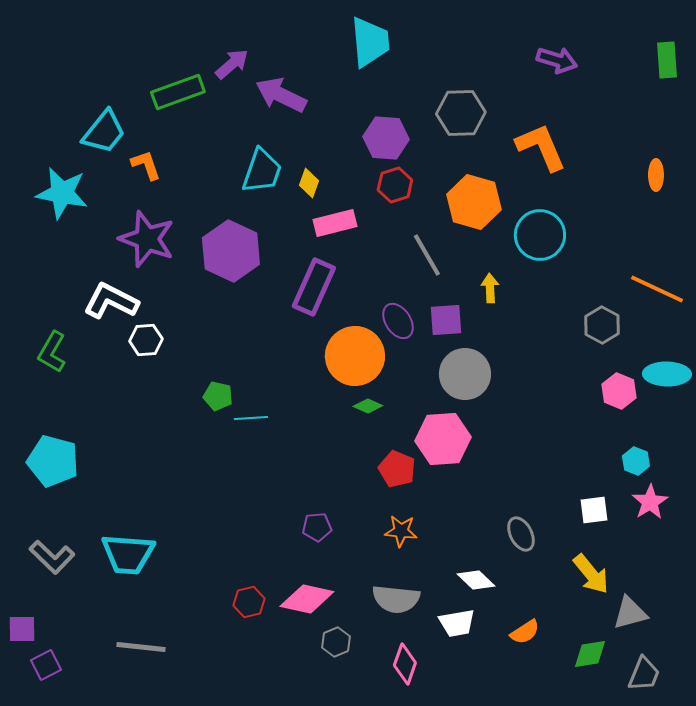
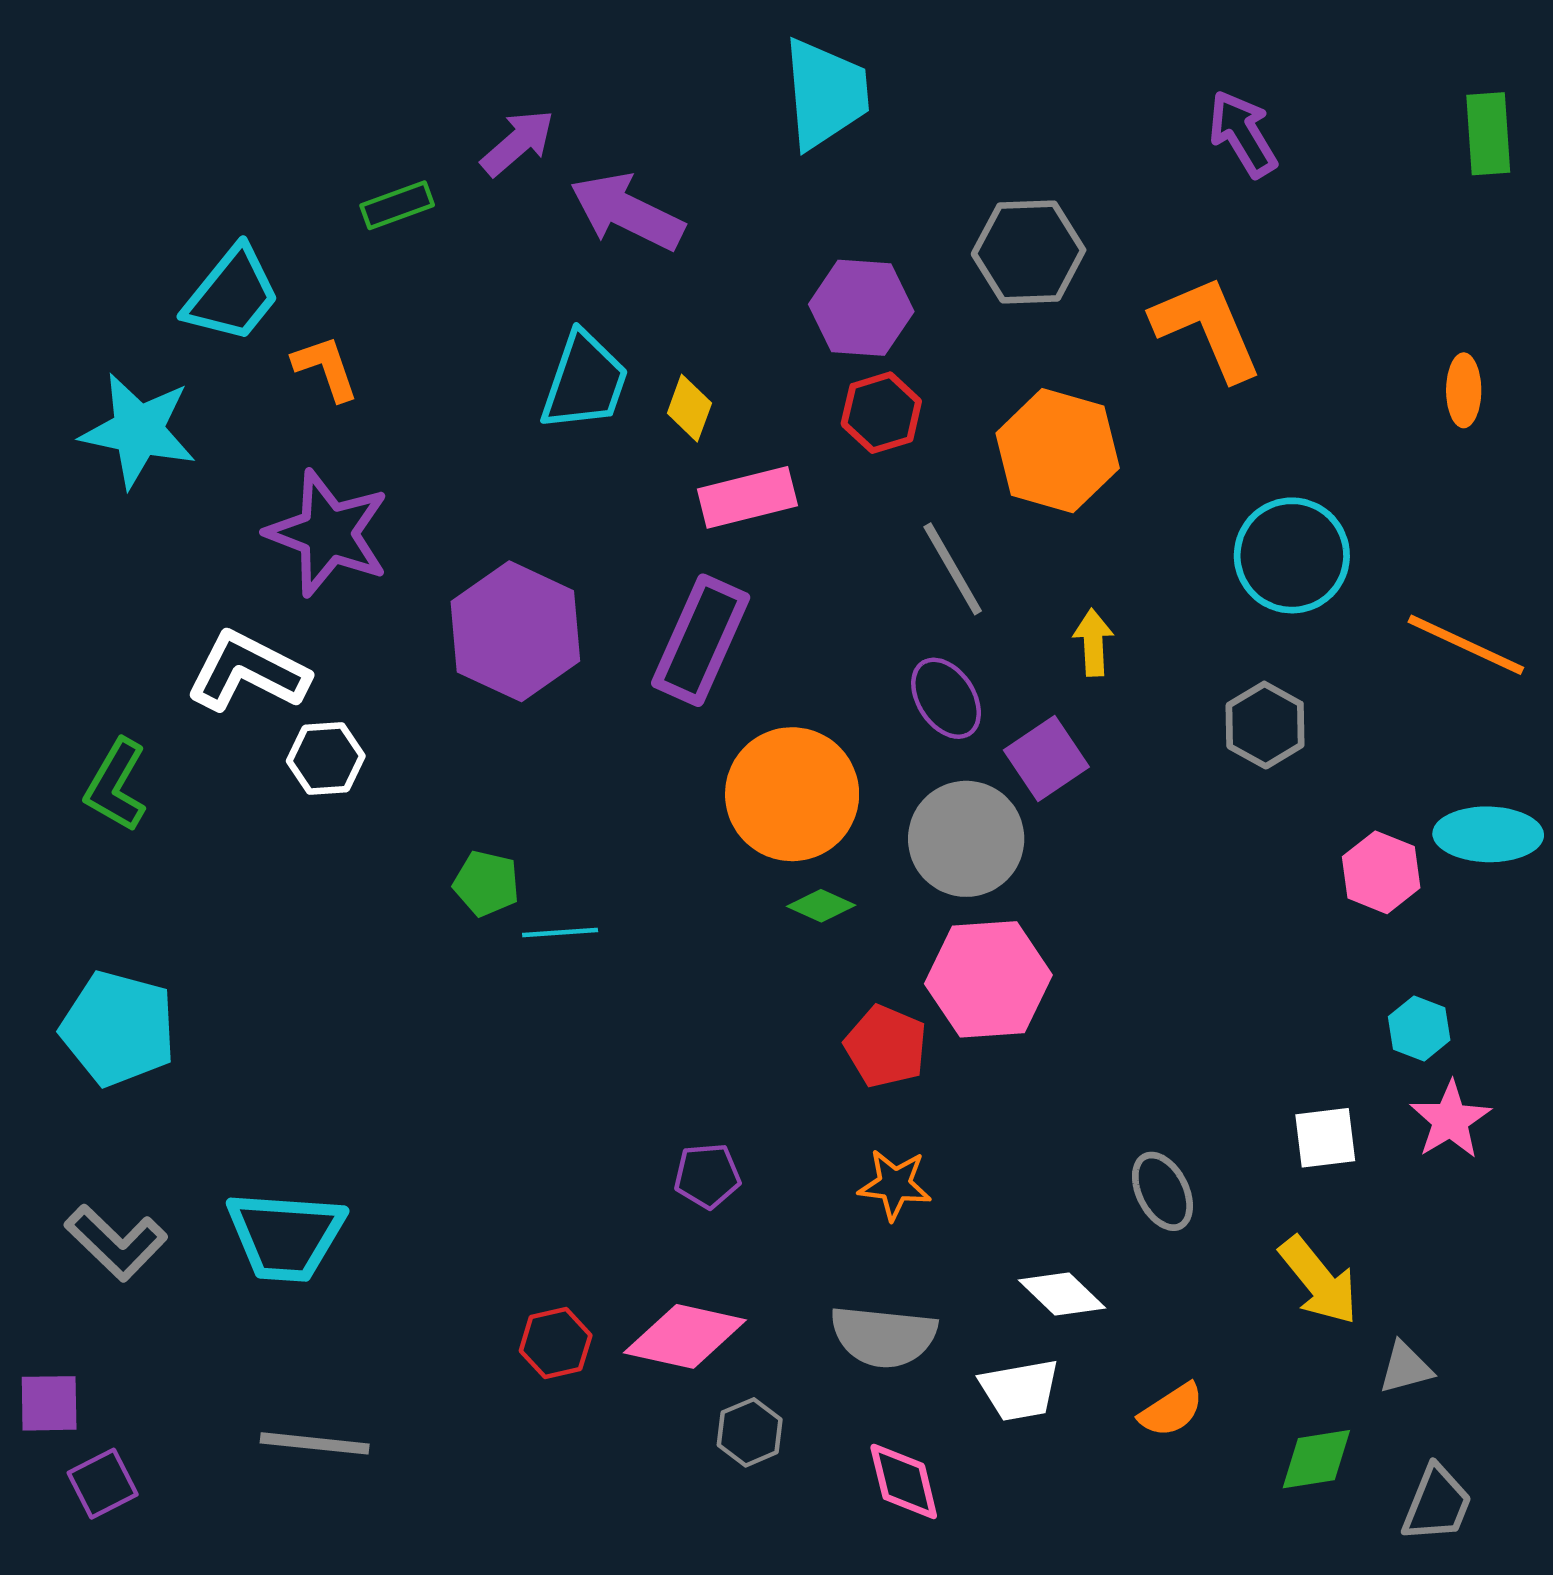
purple arrow: (557, 60) -> (1243, 134), turned -138
green rectangle: (178, 92) -> (397, 205), size x0.6
cyan circle: (540, 235) -> (1292, 555), moved
purple hexagon: (231, 251) -> (515, 631), moved
purple square: (446, 320) -> (1046, 758), moved, turned -30
purple ellipse: (398, 321) -> (946, 698), moved
gray hexagon: (602, 325) -> (1265, 725), moved
gray circle: (465, 374) -> (966, 839), moved
gray triangle: (630, 613) -> (1406, 1368), size x0.7
pink diamond: (405, 664) -> (904, 1481), turned -33

